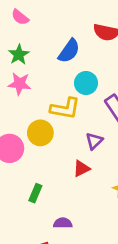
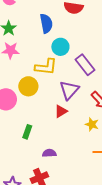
blue semicircle: (69, 51) -> (46, 23), turned -42
purple triangle: (94, 141) -> (69, 90), size x1.5

